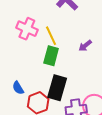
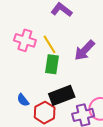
purple arrow: (85, 46) -> (85, 50), size x1.6
black rectangle: (57, 88) -> (62, 95), turned 60

